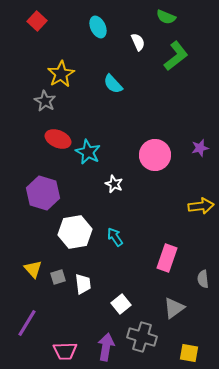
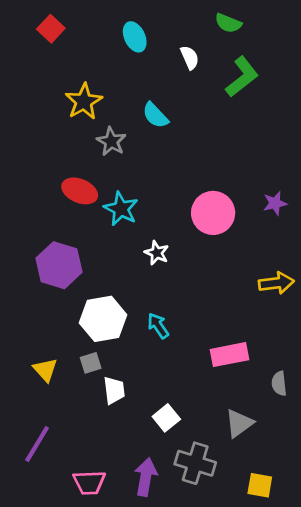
gray star: (45, 101) -> (111, 141), moved
pink rectangle: (167, 258) -> (230, 355), turned 60
gray square: (58, 277) -> (91, 363), moved

